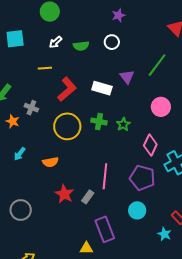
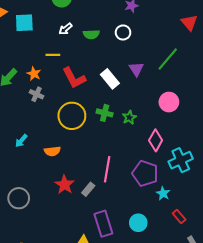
white rectangle: (102, 88) -> (110, 79), turned 30
red L-shape: (67, 89) -> (74, 78), turned 100
orange star: (13, 121) -> (34, 74), moved
cyan circle: (137, 210) -> (138, 223), moved
cyan star: (164, 234) -> (163, 193), moved

